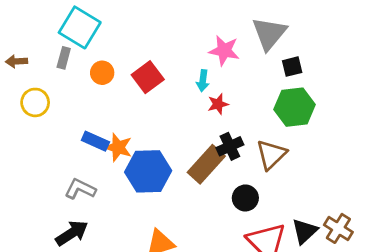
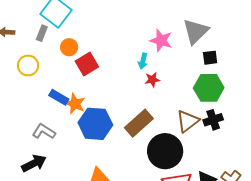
red square: (148, 77) -> (87, 64), moved
yellow circle: (35, 102) -> (28, 65), moved
black cross: (230, 146) -> (213, 120), moved
black circle: (245, 198) -> (165, 151), size x1.8

